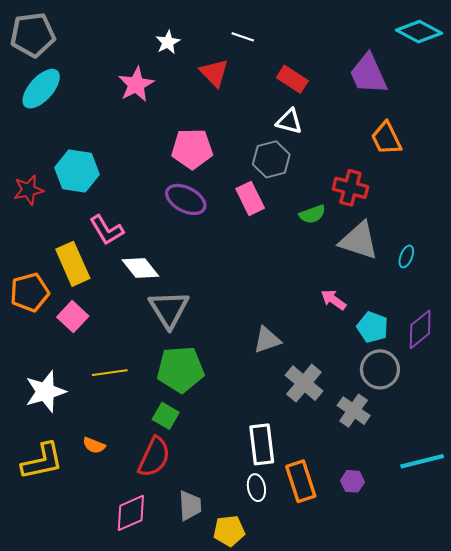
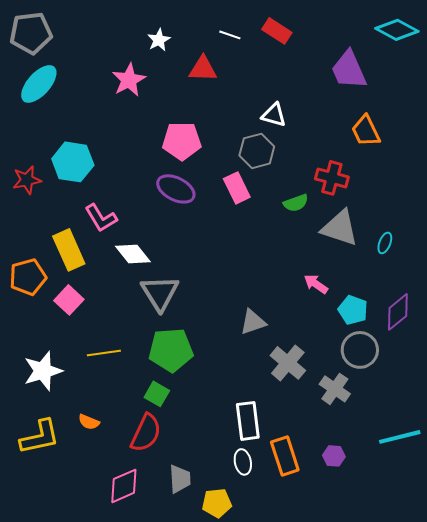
red triangle: (214, 73) -> (203, 69), turned -44
red rectangle: (292, 79) -> (277, 31), moved

